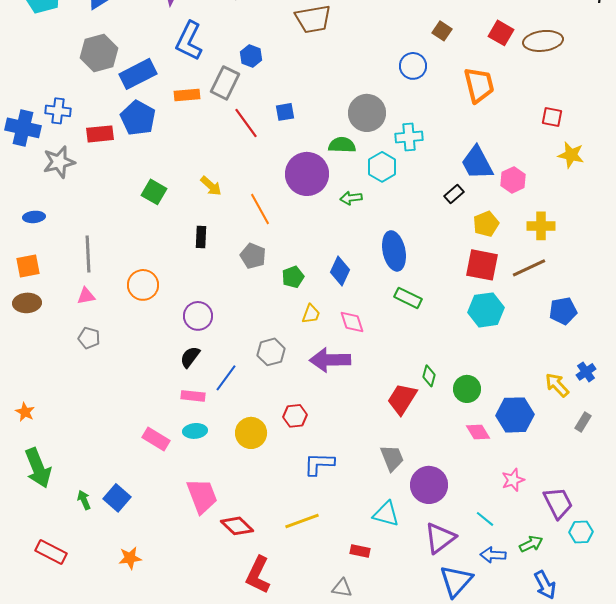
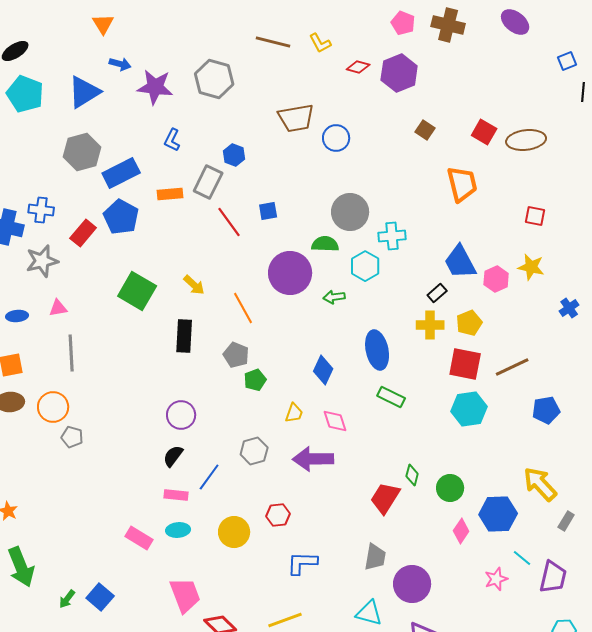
blue L-shape: (189, 41) -> (172, 140), size x0.6
blue circle: (413, 66) -> (336, 138), moved
red rectangle: (100, 134) -> (83, 233), turned -44
yellow star: (571, 155) -> (531, 267), moved
green square: (154, 192) -> (137, 291), size x1.5
yellow cross: (541, 226) -> (430, 325), moved
black rectangle: (201, 237) -> (184, 336), size x1.5
green pentagon: (293, 277) -> (255, 380), moved
orange circle: (143, 285) -> (53, 407), moved
pink triangle: (86, 296) -> (58, 308), moved
blue cross: (586, 372) -> (569, 308), moved
yellow arrow: (557, 385) -> (540, 484), size x1.4
pink diamond: (478, 432) -> (461, 531), turned 65
gray trapezoid: (392, 458) -> (375, 557), turned 32
green arrow: (84, 500) -> (67, 599), turned -120
purple trapezoid: (558, 503) -> (553, 577), moved, turned 40
cyan line: (485, 519) -> (522, 558), moved

